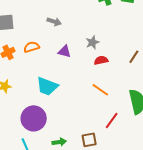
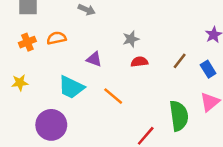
purple triangle: (64, 51) -> (94, 59), moved
orange line: (100, 90) -> (113, 96), moved

